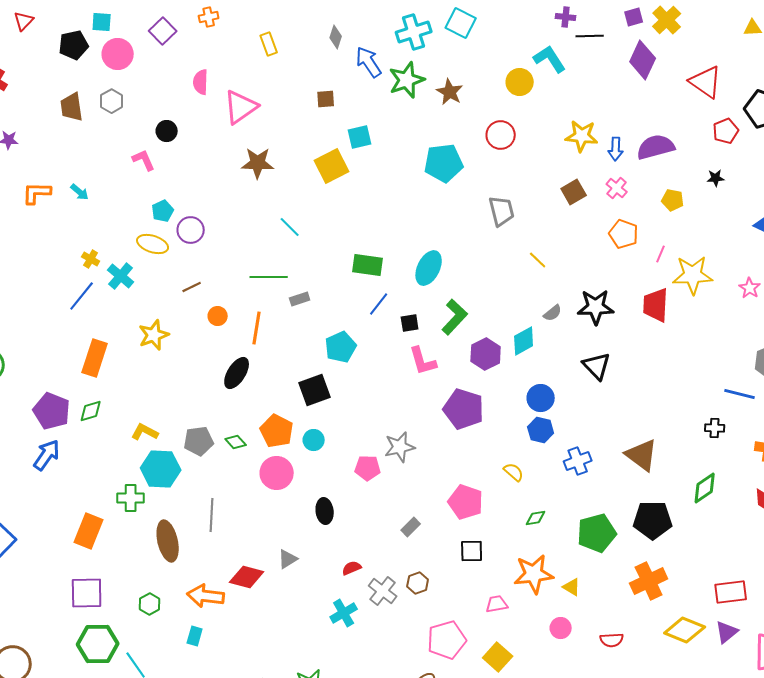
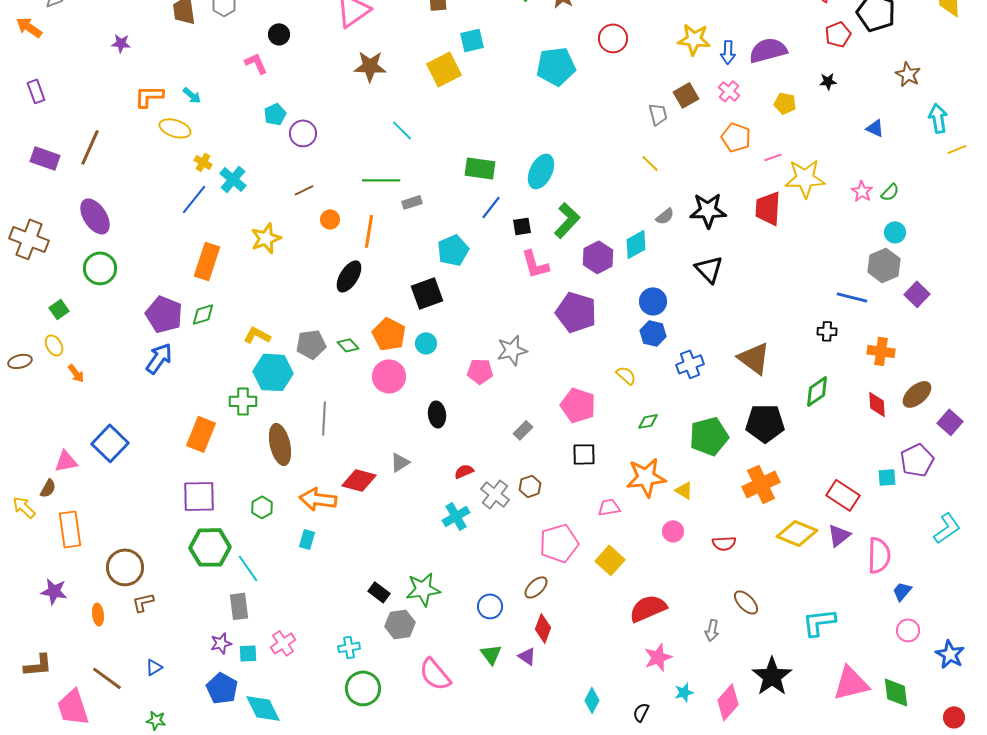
gray trapezoid: (502, 211) -> (658, 114), moved, size x0.7
yellow ellipse: (153, 244) -> (175, 128), moved
pink line: (661, 254) -> (773, 157), turned 48
red rectangle: (731, 592) -> (843, 495), turned 40

